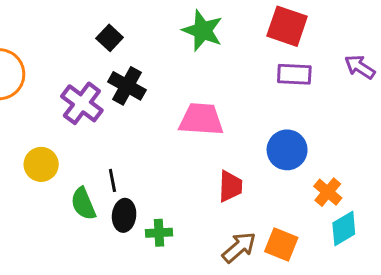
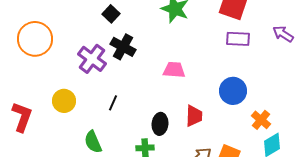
pink trapezoid: (201, 119) -> (174, 70), size x0.7
black line: (112, 180) -> (113, 103), moved, turned 35
green semicircle: (83, 204) -> (93, 142), moved
black ellipse: (124, 215) -> (160, 124), moved

